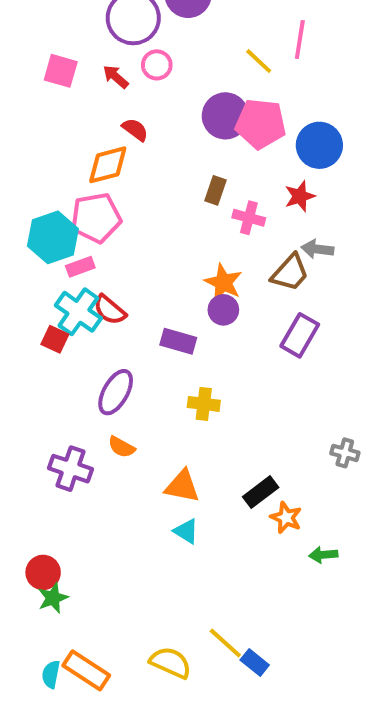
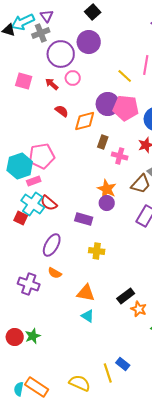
orange diamond: (108, 165) -> (85, 121), moved
green star: (53, 598) -> (33, 336), moved
yellow line: (225, 643) -> (108, 373), turned 30
blue rectangle: (255, 663) -> (123, 364), moved

